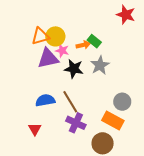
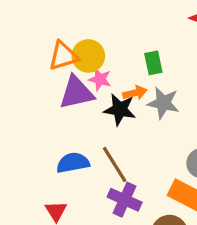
green rectangle: (94, 41) -> (153, 63), turned 40
orange arrow: (83, 45) -> (135, 93), moved
gray star: (100, 65) -> (163, 103), turned -30

